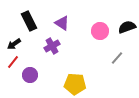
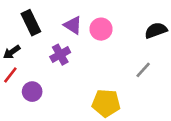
pink circle: (100, 31) -> (101, 29), moved
yellow pentagon: (75, 84) -> (106, 103), moved

